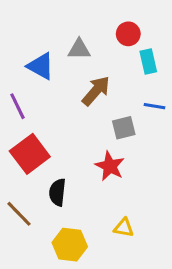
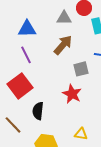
gray triangle: (79, 49) -> (64, 18), moved
blue triangle: (41, 66) -> (27, 29), turned -30
purple line: (17, 106) -> (26, 55), moved

